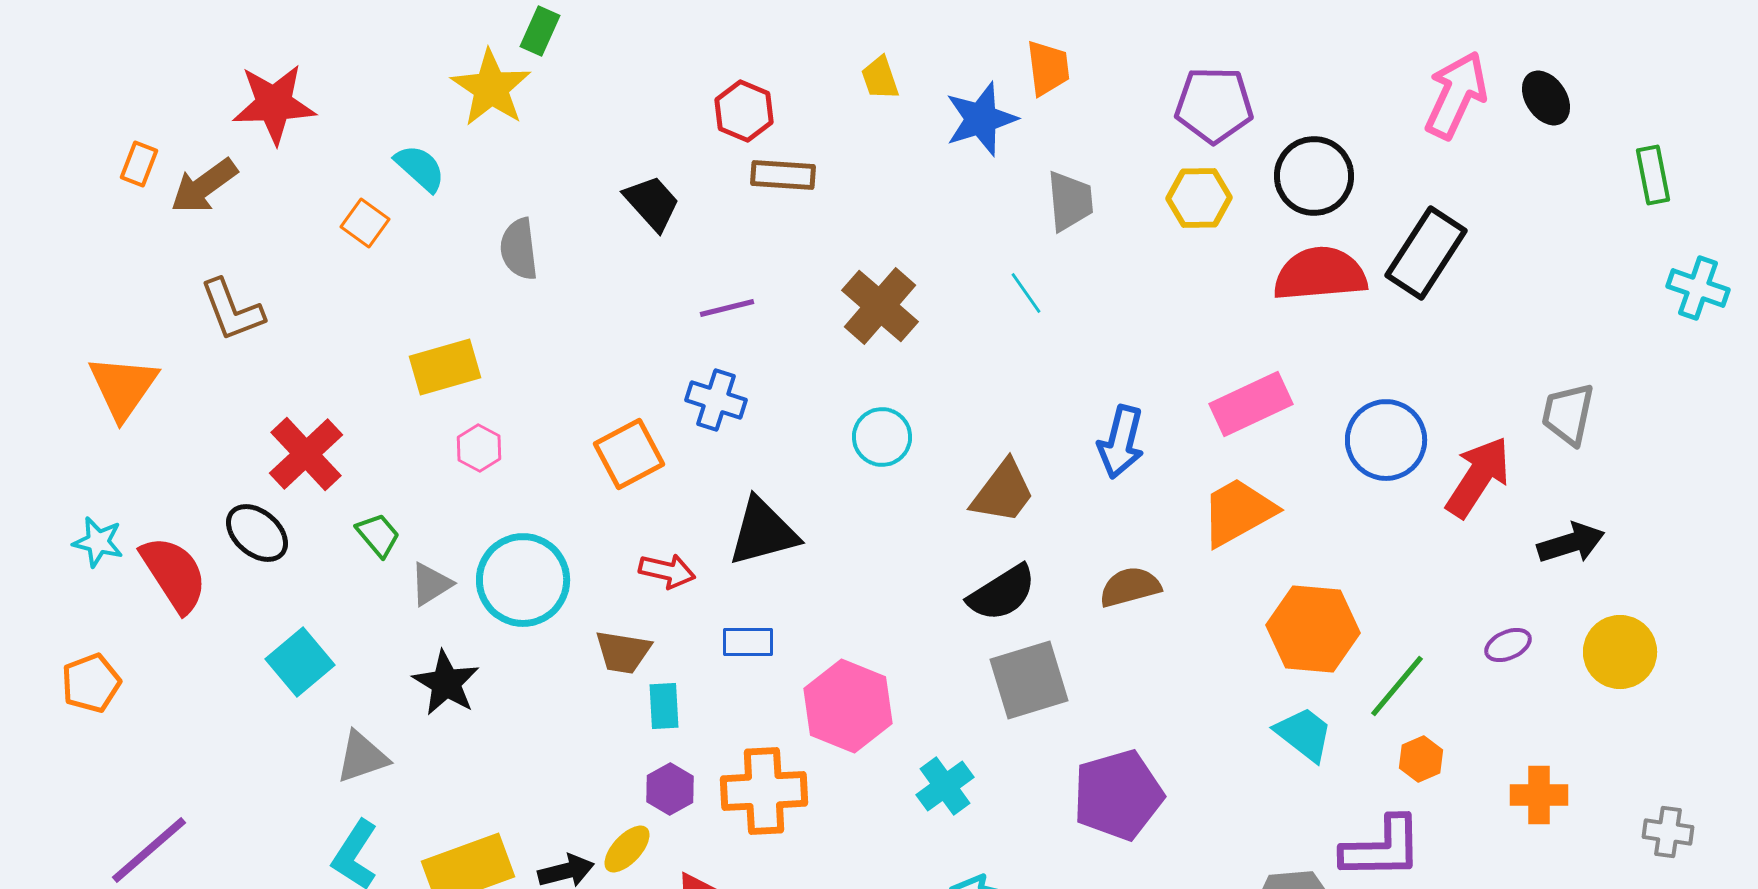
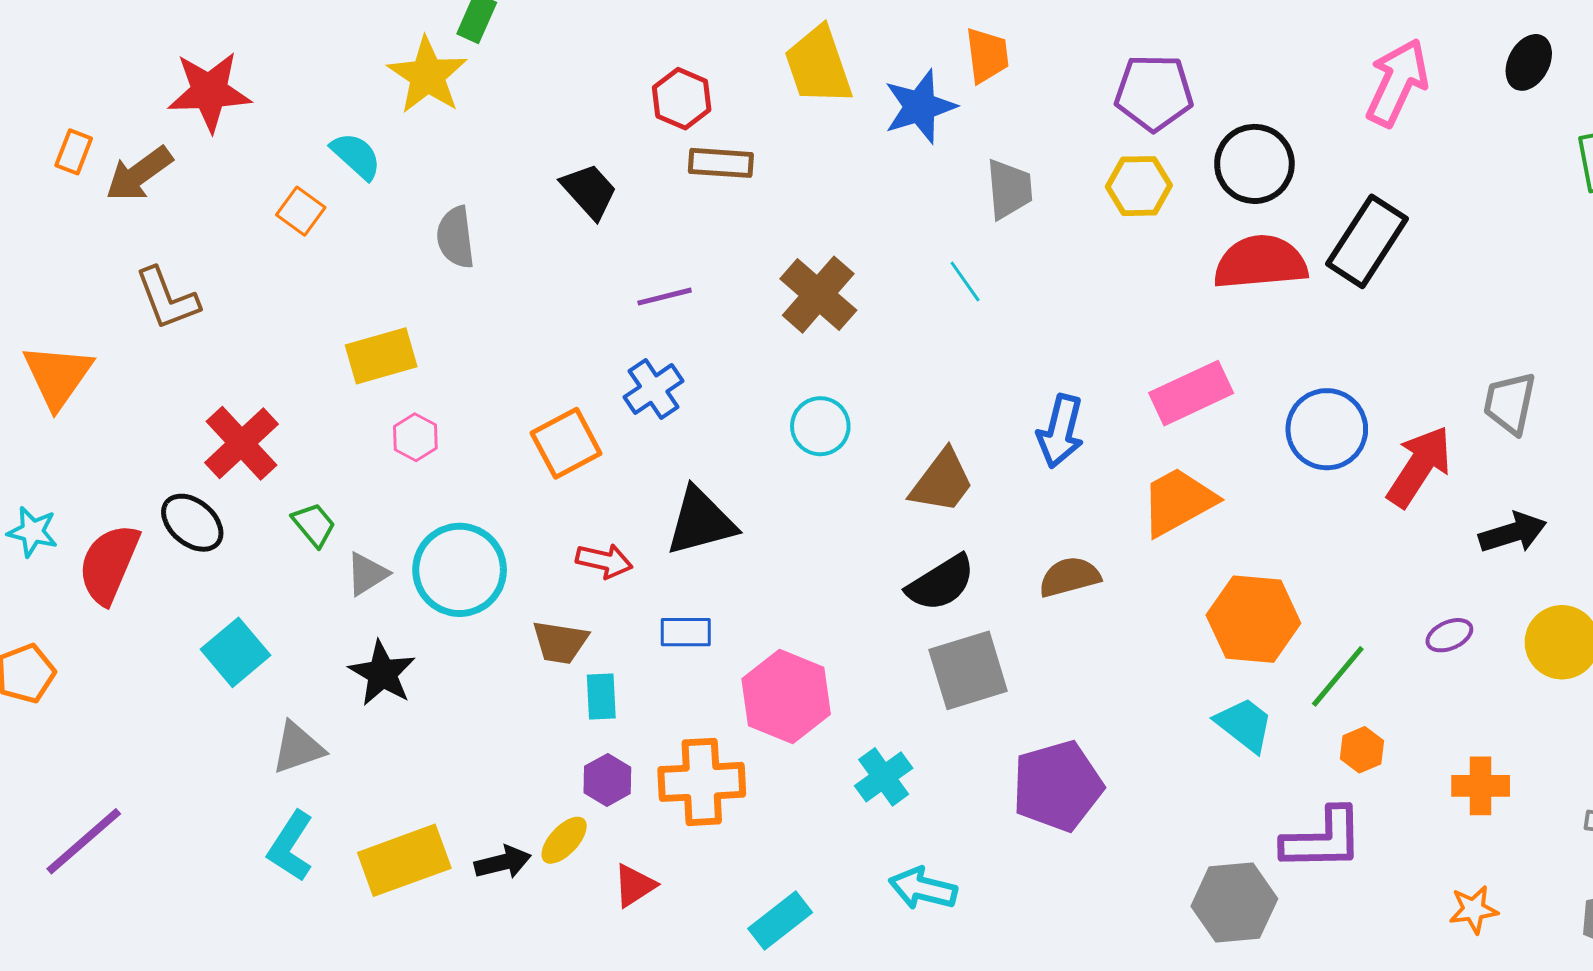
yellow trapezoid: (880, 78) -> (818, 65), size x1.8
black ellipse: (1546, 98) -> (1529, 62), moved, turned 62
blue cross: (716, 400) -> (654, 389), turned 38
red semicircle: (174, 574) -> (109, 564), turned -124

